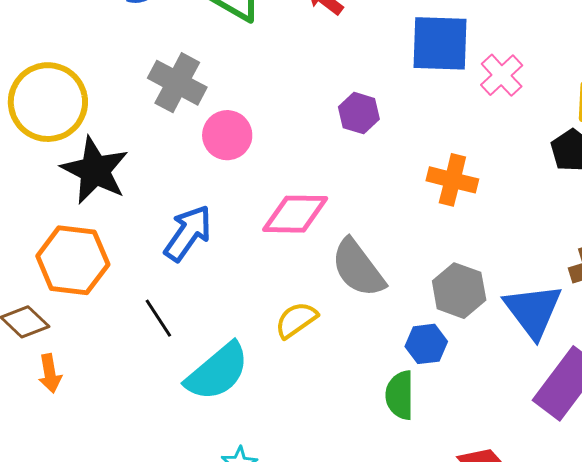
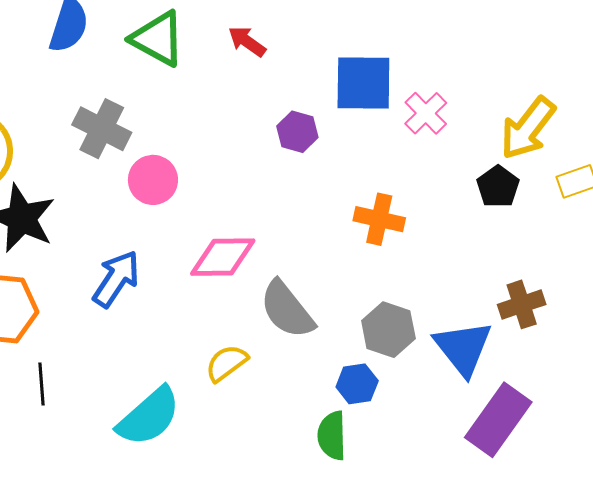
purple hexagon: (359, 113) -> (297, 132), moved
black line: (158, 318) -> (42, 384), moved, turned 30

